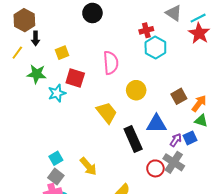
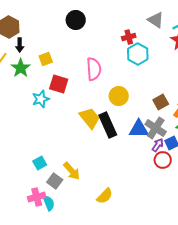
green star: (37, 74) -> (21, 68), moved, turned 30
black rectangle: (133, 139) -> (108, 125), moved
gray cross: (174, 162) -> (156, 128), moved
red circle: (155, 168) -> (163, 160), moved
gray square: (56, 177) -> (55, 181), moved

